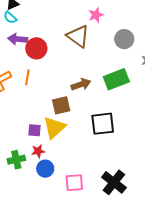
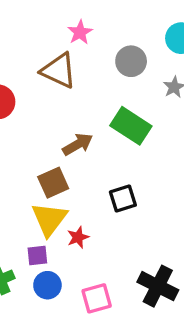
green rectangle: (116, 79) -> (131, 126), turned 65
black square: (103, 124) -> (123, 199), size x0.7
purple square: (35, 130) -> (37, 255), moved
red star: (38, 151) -> (78, 237), moved

